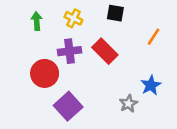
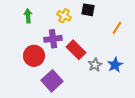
yellow cross: (73, 18) -> (64, 16), moved
red rectangle: (105, 51) -> (76, 50), moved
gray star: (128, 104) -> (95, 65), moved

